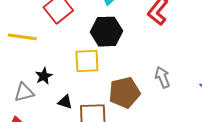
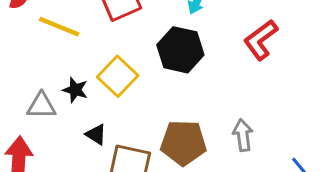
yellow square: (87, 61) -> (118, 76), moved, turned 32
black star: (44, 76) -> (75, 90), turned 30

